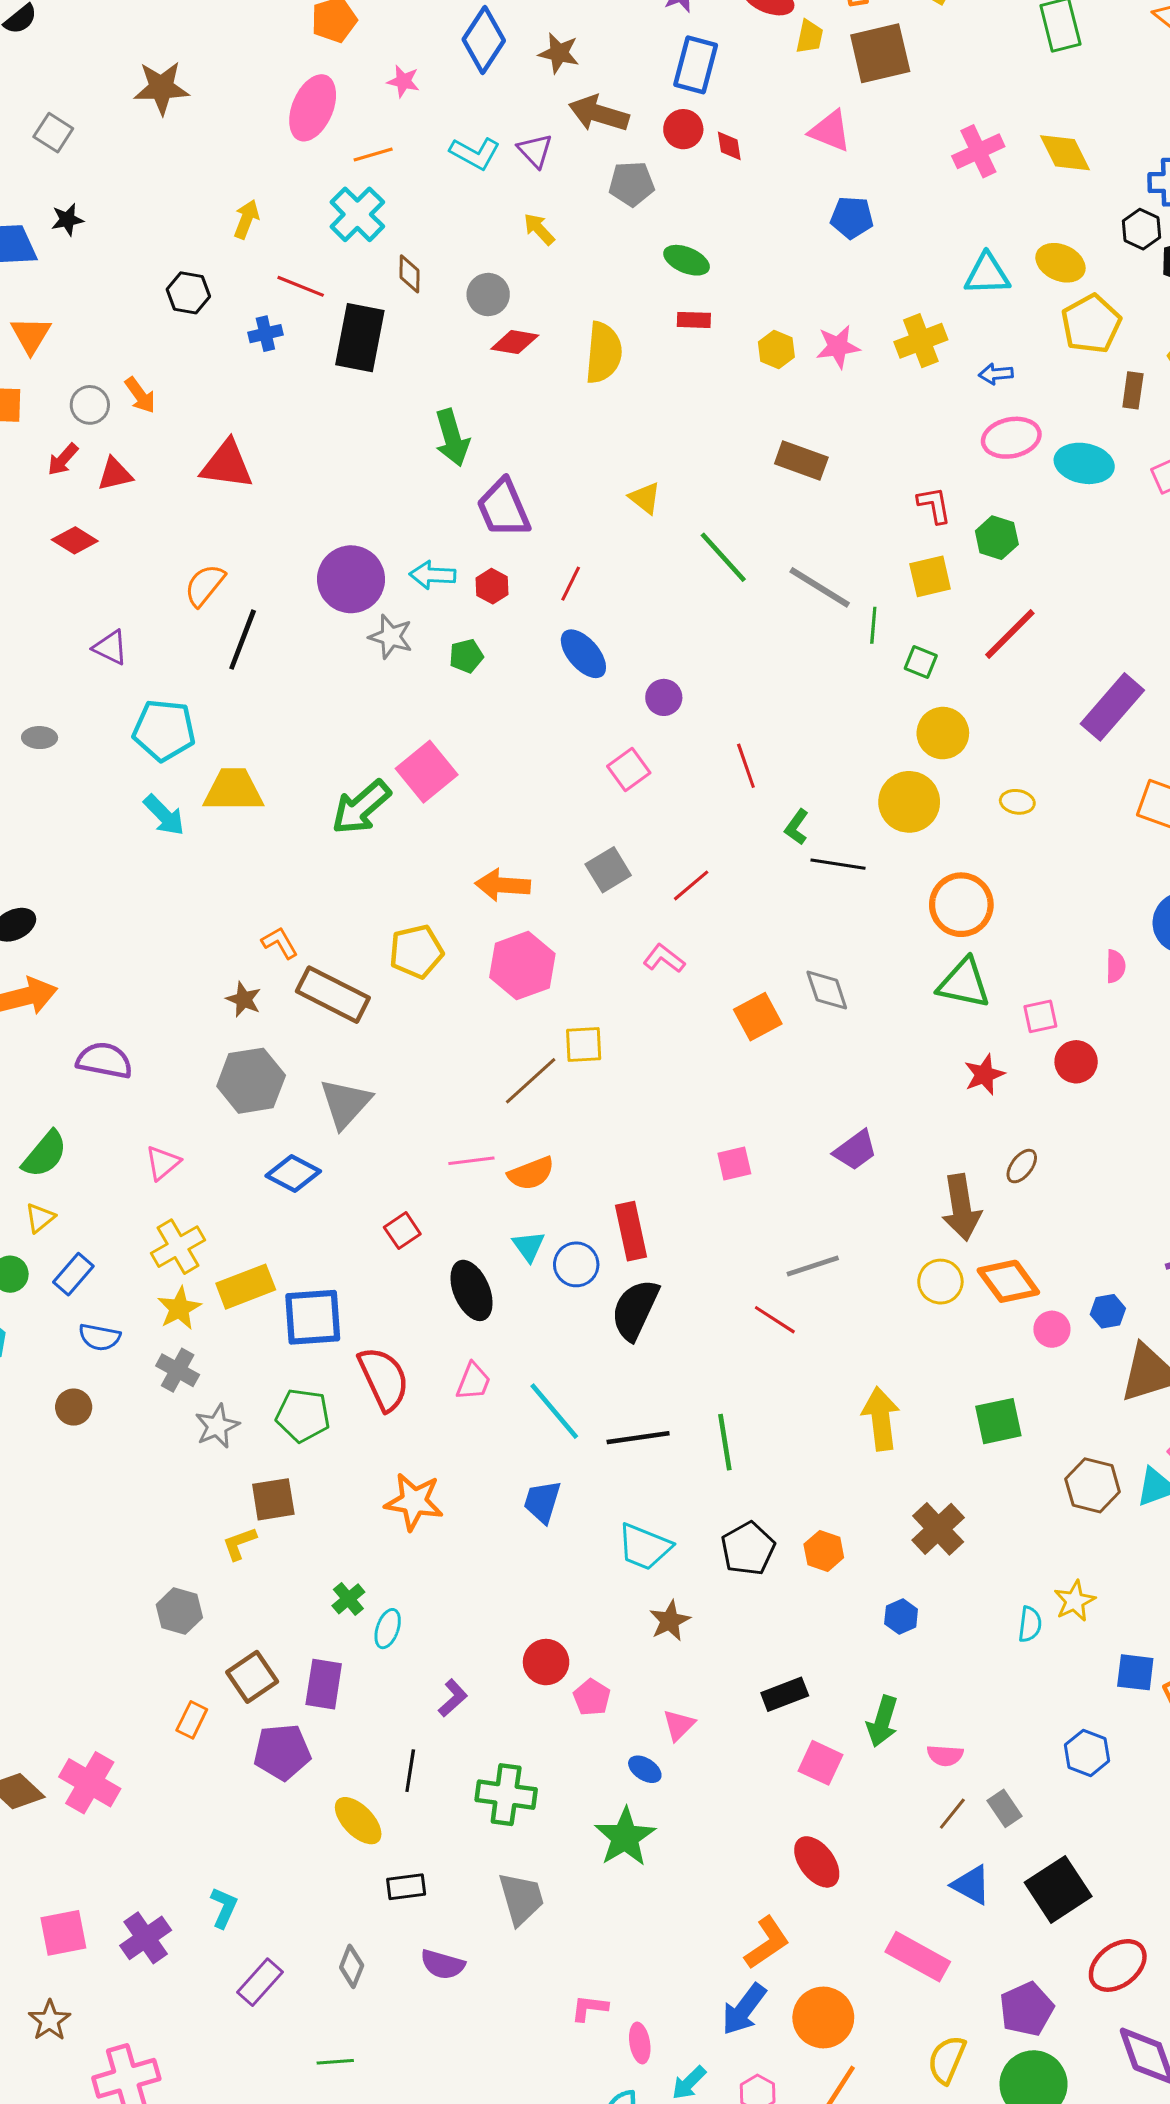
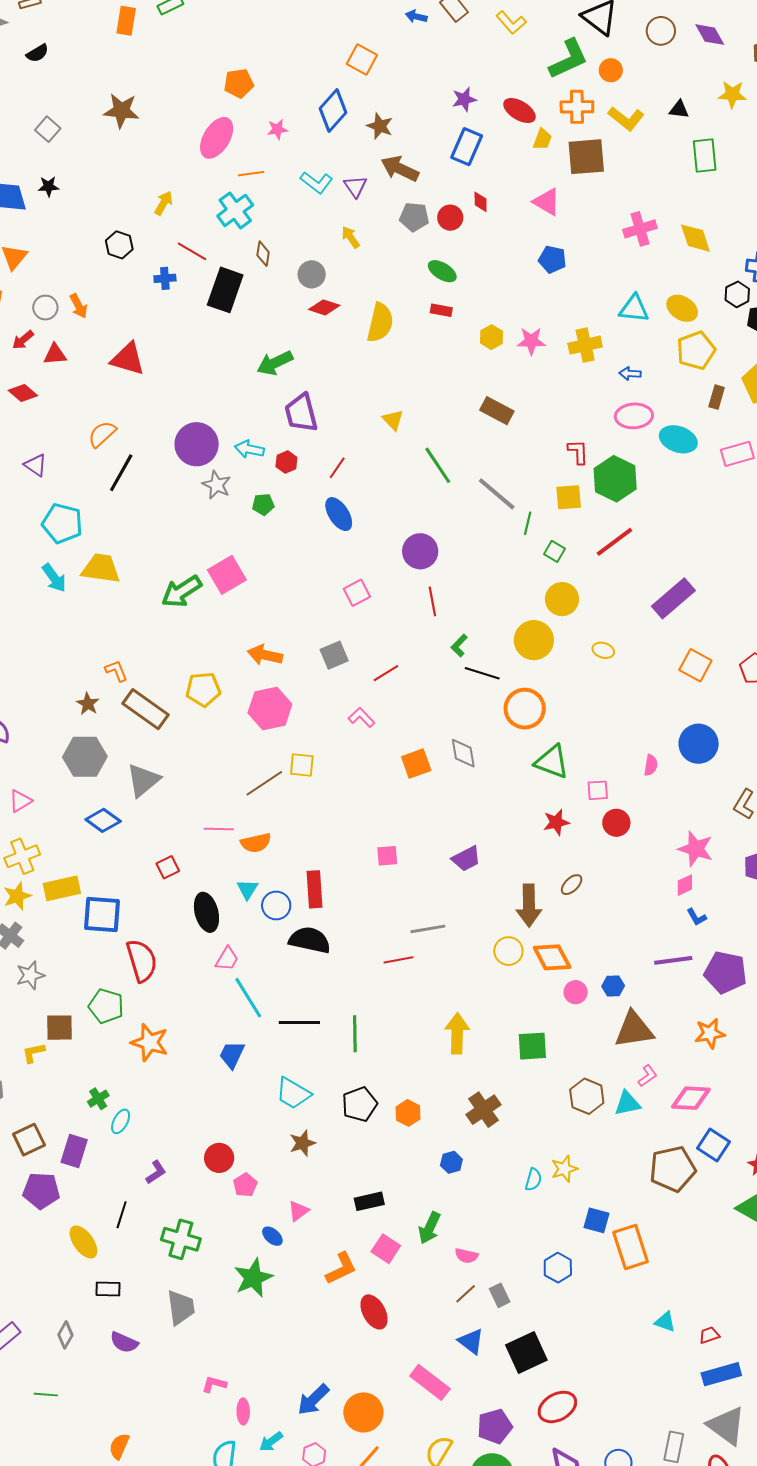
pink star: (403, 81) -> (277, 129), turned -30
red circle: (683, 129) -> (450, 218), moved
green arrow: (452, 438) -> (275, 363), turned 72
green hexagon: (997, 538) -> (615, 479), size x1.6
purple circle: (664, 697) -> (420, 551), moved, size x1.5
orange circle: (961, 905) -> (525, 709), moved
black semicircle: (635, 1310) -> (310, 940), turned 69
red line: (775, 1320) -> (398, 960), turned -52
pink trapezoid: (473, 1381) -> (227, 959), moved
green pentagon: (303, 1415) -> (106, 1006), moved
orange L-shape: (767, 1943) -> (341, 1268), moved

